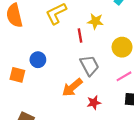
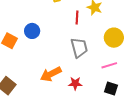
orange arrow: (72, 87) -> (51, 74), moved

